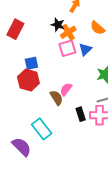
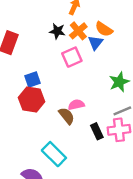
orange cross: (68, 32) -> (78, 31), moved
blue triangle: (85, 49) -> (95, 43), moved
pink semicircle: (66, 89) -> (76, 105), turned 48

